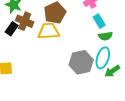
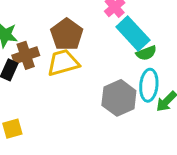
brown cross: (25, 21) -> (26, 55), turned -30
cyan rectangle: (99, 21) -> (133, 33), size x1.6

